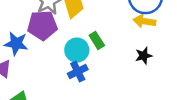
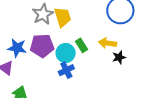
yellow arrow: (144, 21) -> (107, 43), moved
purple pentagon: (42, 25) -> (42, 46), moved

